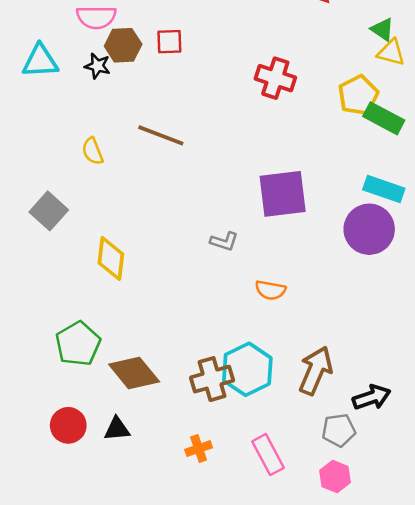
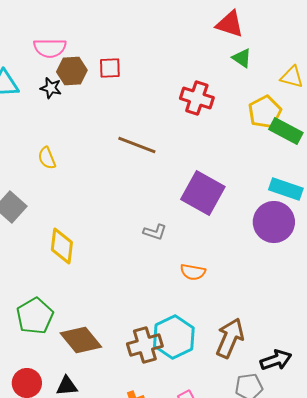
green triangle: (383, 29) -> (242, 58), moved
brown line: (161, 135) -> (137, 145), moved
purple square: (283, 194) -> (203, 193), turned 36

